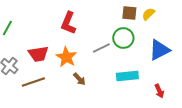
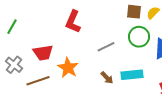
green circle: (123, 38) -> (139, 37), moved
orange star: (66, 57) -> (68, 68), moved
brown arrow: (79, 79) -> (107, 78), moved

